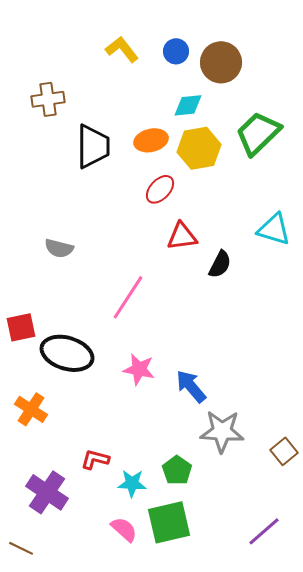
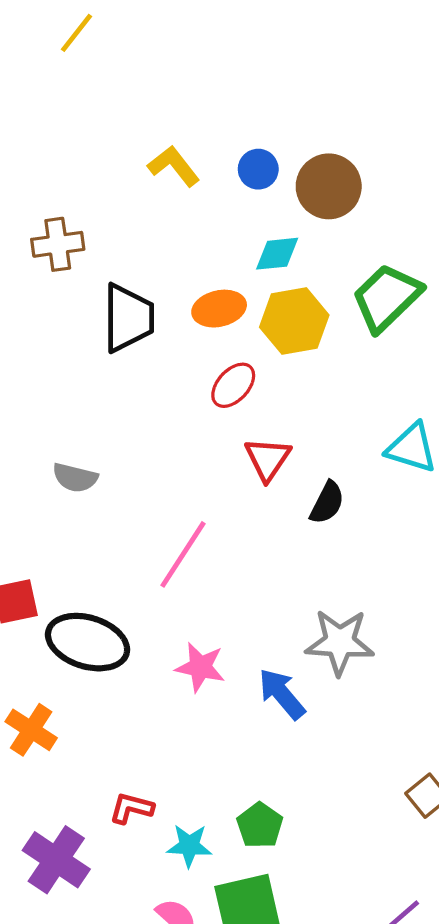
red triangle: (182, 236) -> (268, 459), turned -48
gray star: (222, 431) -> (340, 642), moved

